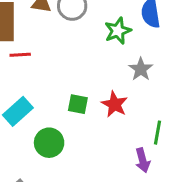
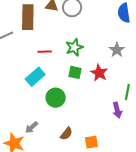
green star: (118, 31) -> (74, 47), moved
red line: (20, 55) -> (45, 52), moved

